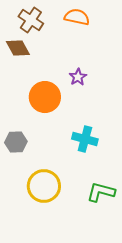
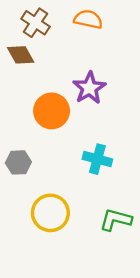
purple star: (78, 77) -> (89, 88), size x1.6

